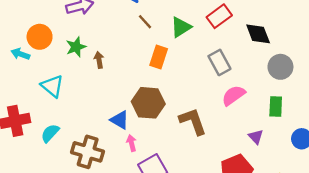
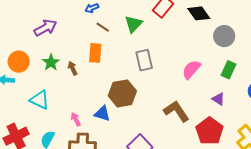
orange rectangle: (159, 57) -> (95, 53), moved
gray rectangle: (219, 62) -> (144, 60), moved, turned 30
green rectangle: (276, 106) -> (229, 70), turned 36
brown L-shape: (193, 121) -> (176, 111), moved
pink arrow: (132, 143) -> (76, 119), moved

